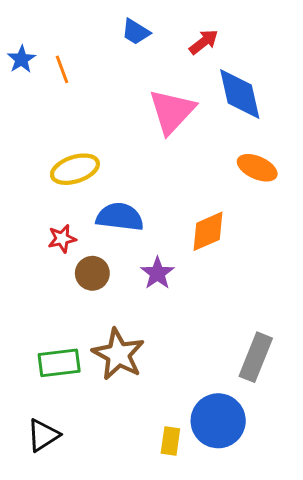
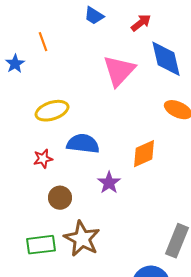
blue star: (21, 59) -> (15, 64), moved
brown circle: (92, 273) -> (60, 198), moved

